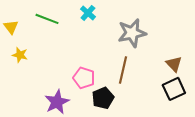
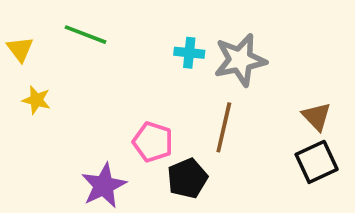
cyan cross: (88, 13) -> (189, 53), moved, turned -35

